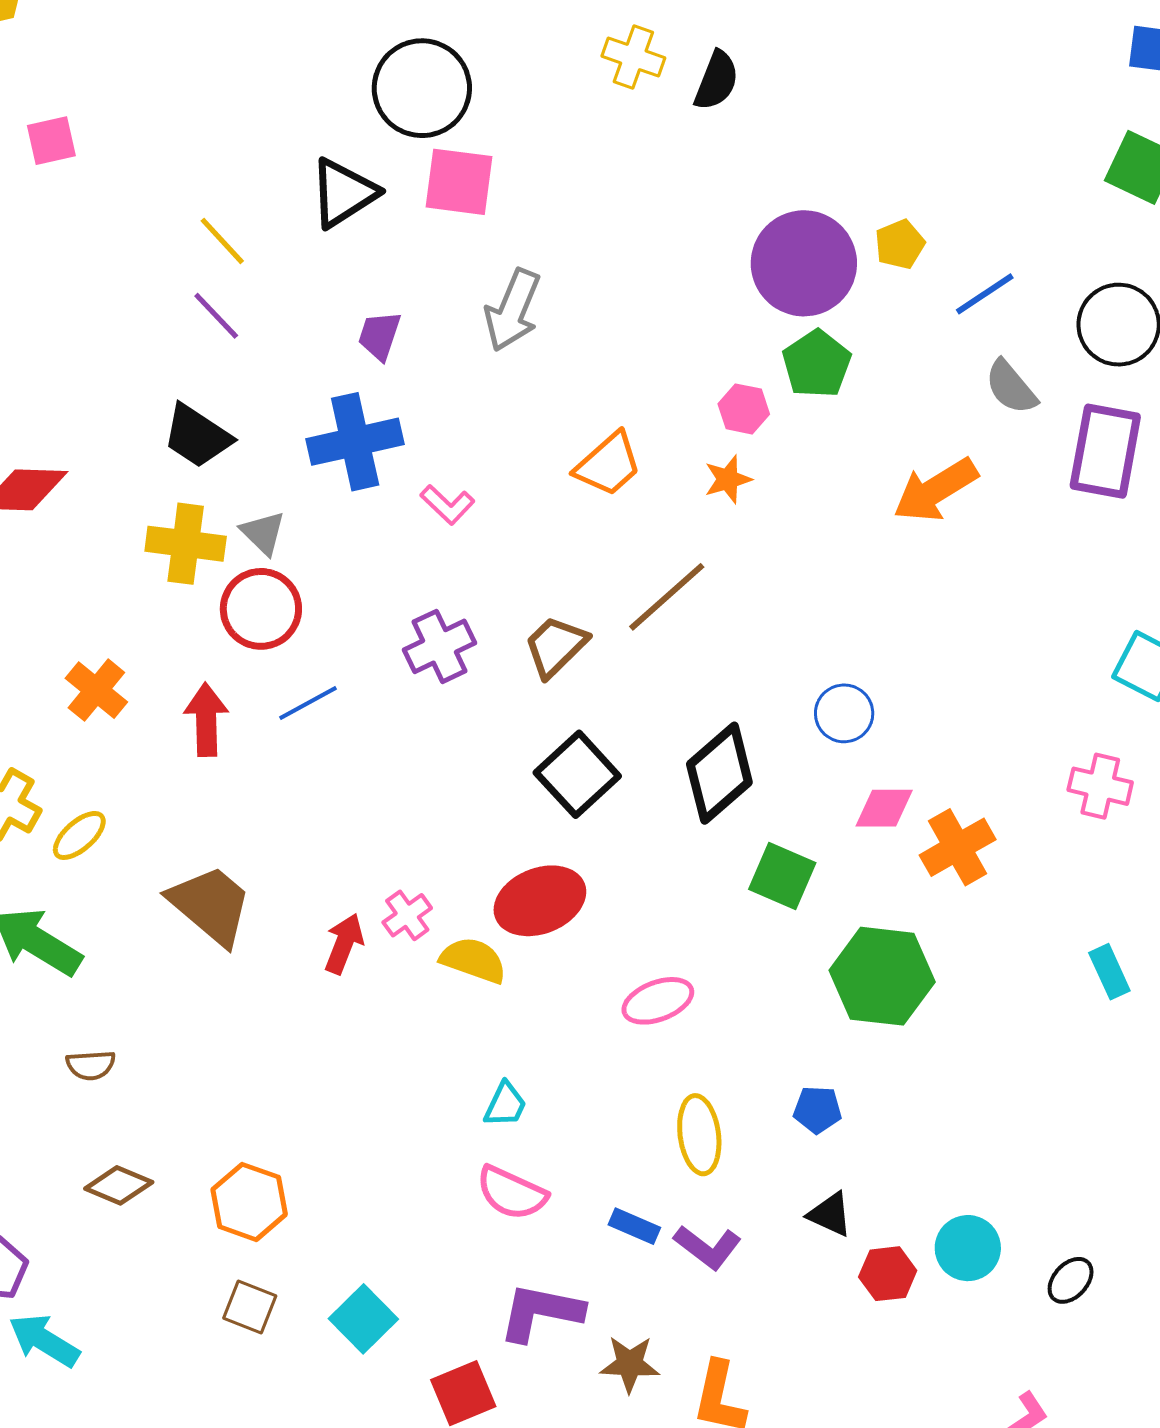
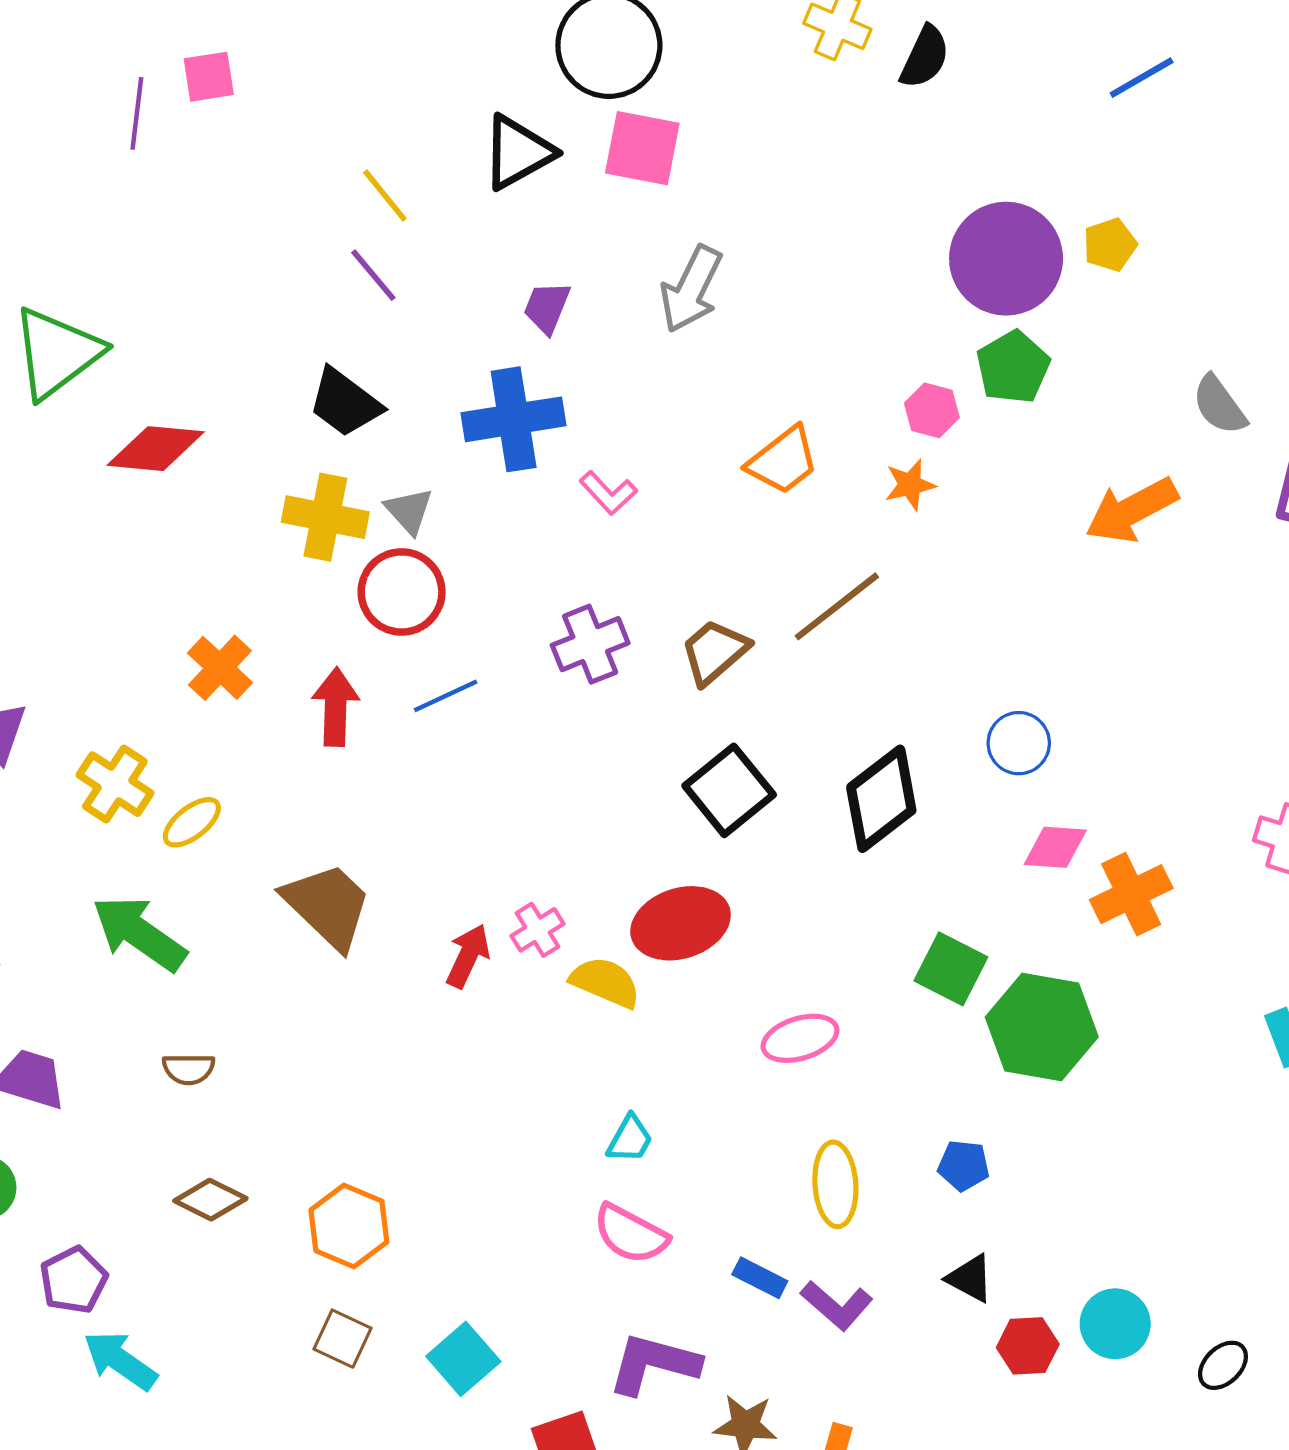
blue line: (985, 294) -> (1142, 78), moved
green square: (782, 876) -> (951, 969), moved

